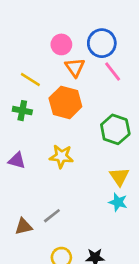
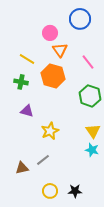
blue circle: (102, 43) -> (80, 19), moved
pink line: (113, 71) -> (88, 62), moved
yellow star: (61, 156) -> (50, 131), moved, turned -30
purple triangle: (17, 160) -> (27, 111), moved

